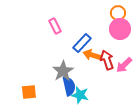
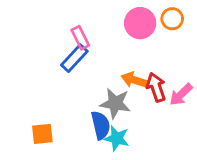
pink circle: (120, 29) -> (140, 23), moved
blue rectangle: (82, 43) -> (74, 58), moved
gray star: (63, 71) -> (115, 103), moved, turned -30

